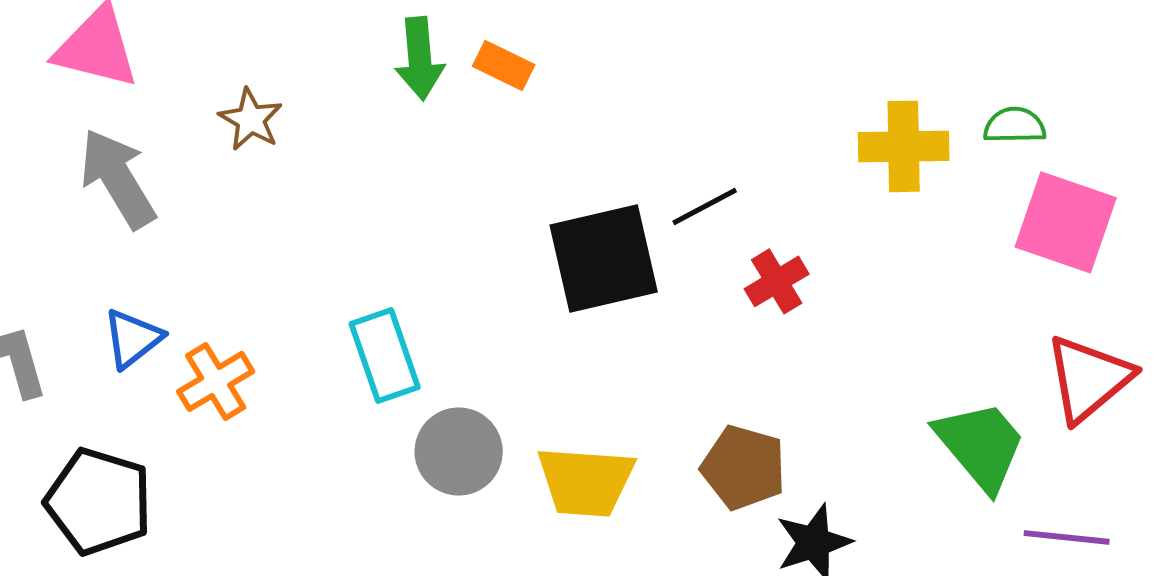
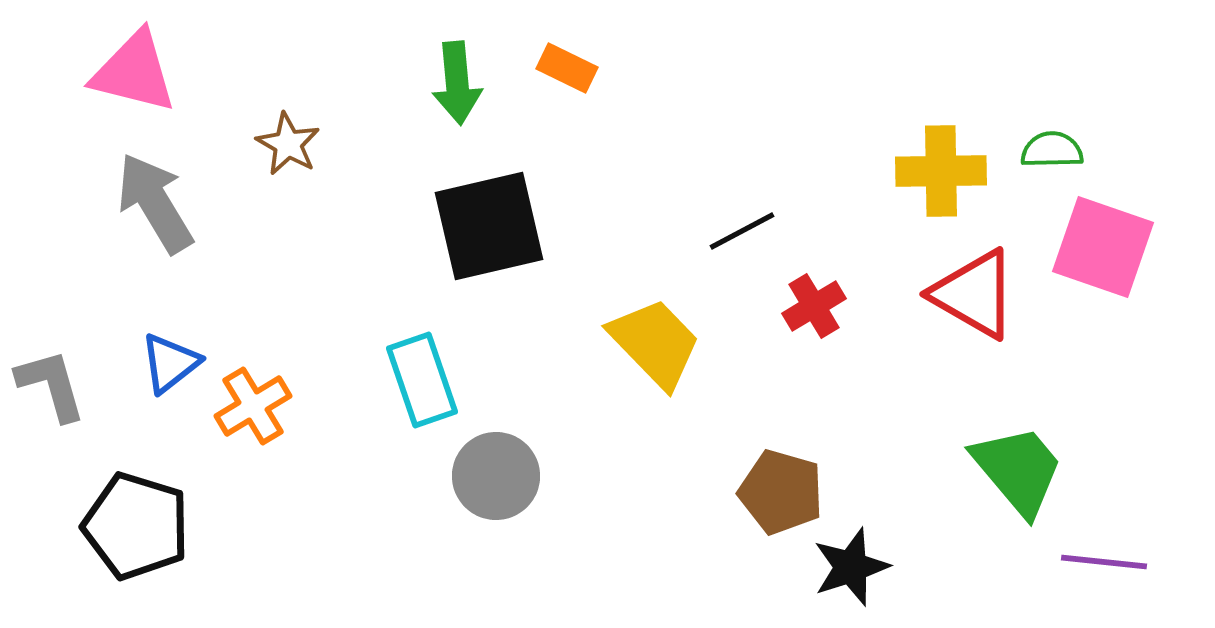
orange rectangle: (504, 65) -> (567, 68), moved
black square: (604, 258) -> (489, 226), moved
red triangle: (1089, 378) -> (974, 294), moved, turned -50
yellow trapezoid: (586, 481) -> (655, 343), moved, turned -138

